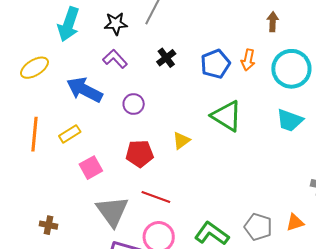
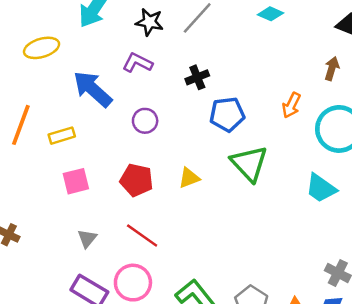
purple L-shape: (115, 59) -> (138, 63), turned -35
blue pentagon: (215, 64) -> (227, 114), moved
gray triangle: (112, 211) -> (87, 239), size x0.5

